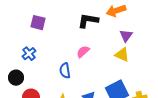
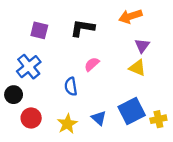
black L-shape: (88, 21) -> (82, 28), moved
blue cross: (29, 54) -> (29, 67), size x1.5

